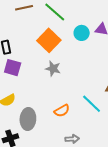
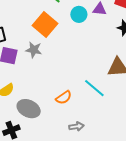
gray star: (53, 69) -> (34, 50), moved
gray ellipse: (28, 119) -> (29, 109), turned -65

